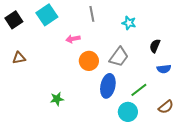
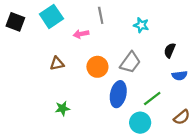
black square: (14, 20) -> (15, 22), turned -36
pink arrow: (73, 39) -> (81, 34), moved
brown triangle: (19, 58) -> (57, 64), moved

